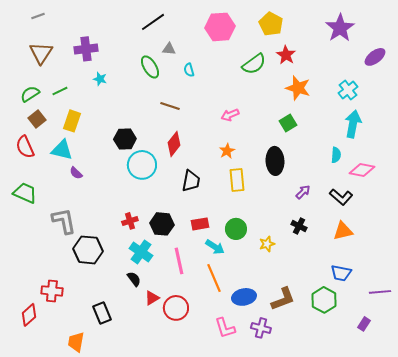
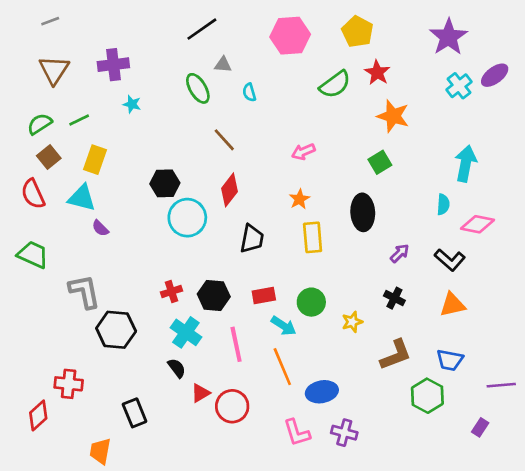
cyan cross: (348, 90) -> (459, 86), moved
brown line: (170, 106) -> (224, 140), turned 30
brown L-shape: (283, 299) -> (396, 355), moved

